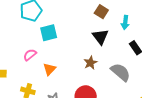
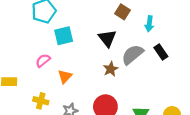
black triangle: (100, 37) -> (107, 38), moved
gray semicircle: (121, 72) -> (132, 55), moved, turned -80

